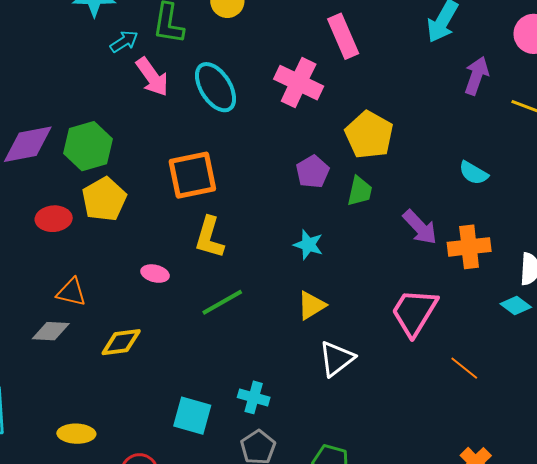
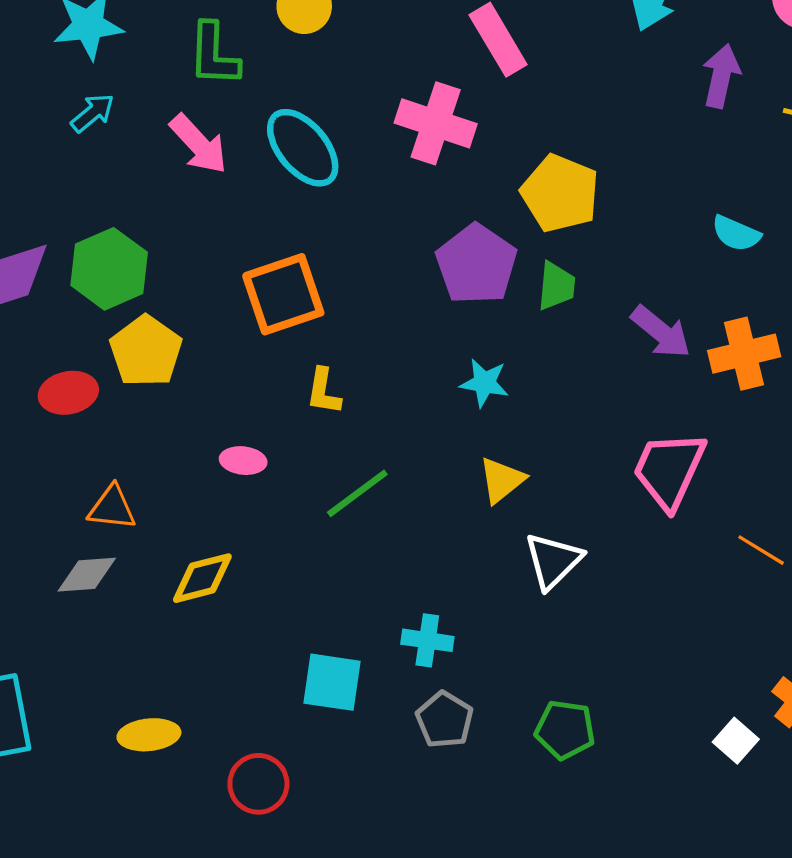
cyan arrow: (124, 42) -> (93, 113), moved
purple pentagon: (313, 172) -> (476, 264), size x1.5
yellow L-shape: (209, 237) -> (324, 391), size x0.7

